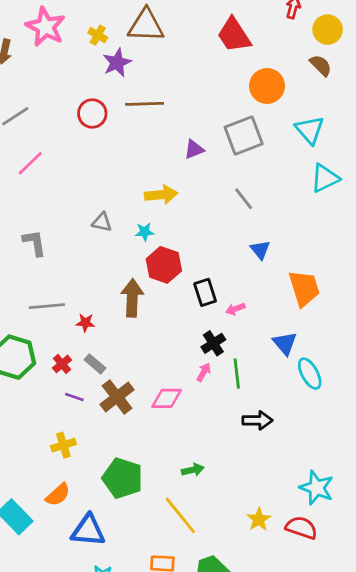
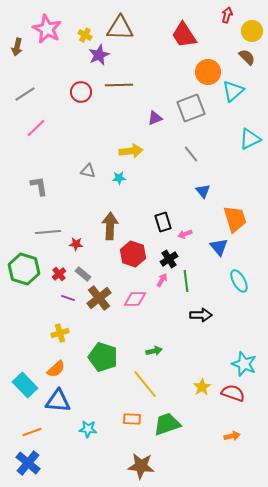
cyan triangle: (310, 130) -> (233, 91), moved, turned 30
red hexagon: (164, 265) -> (133, 254), moved
blue triangle: (285, 343) -> (219, 247), moved
blue triangle: (88, 530) -> (58, 401), moved

